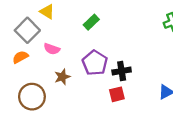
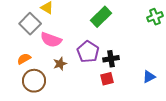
green rectangle: (91, 22) -> (101, 17), moved, size x1.5
pink semicircle: (52, 49) -> (51, 40), size x1.5
orange semicircle: (20, 57) -> (24, 59), moved

